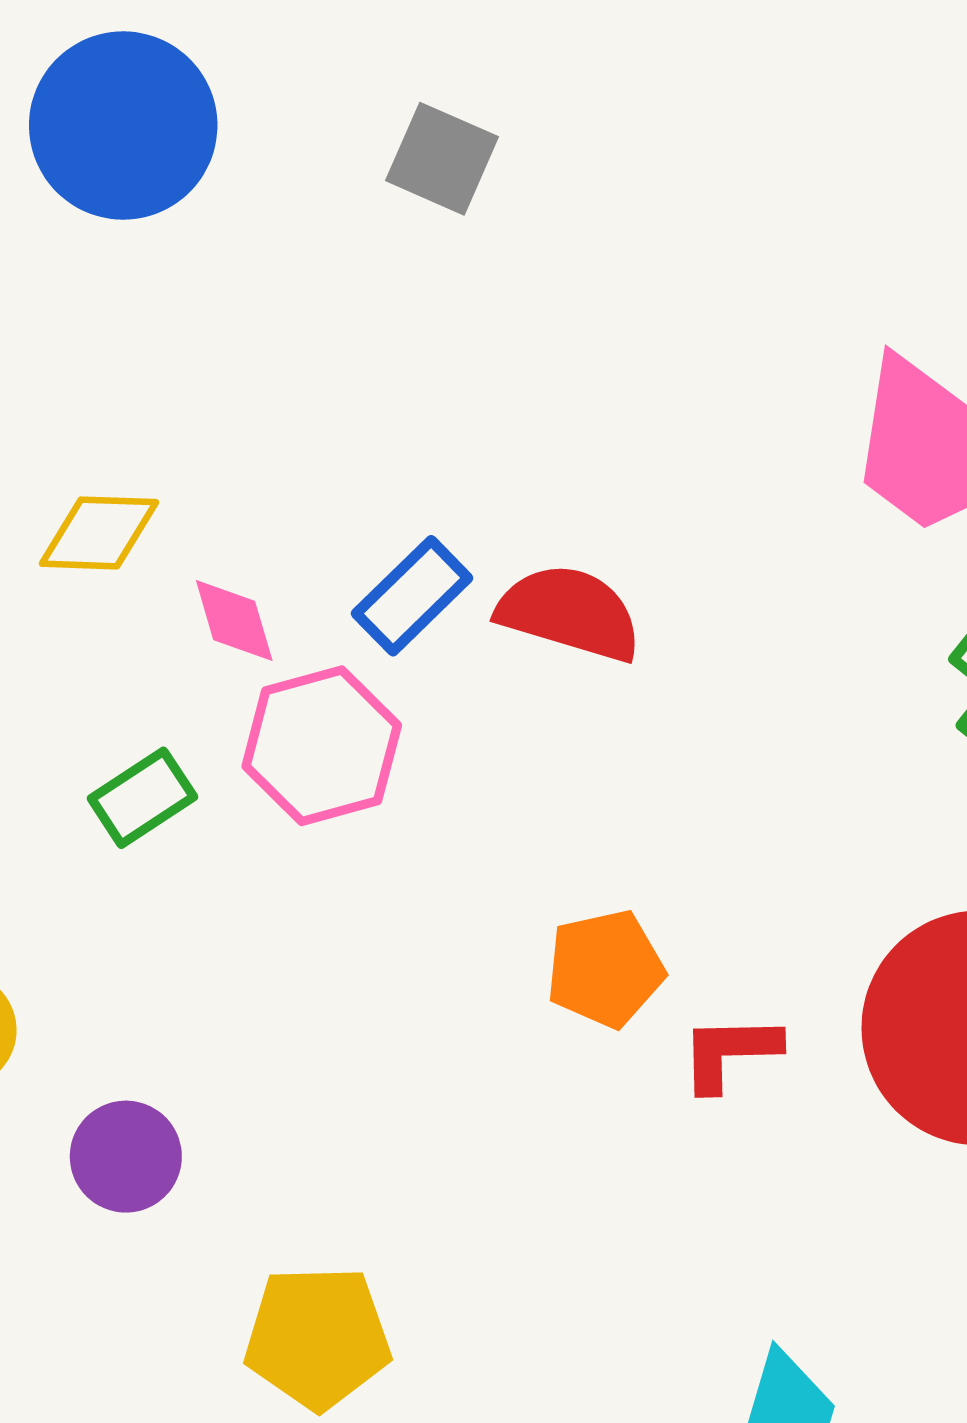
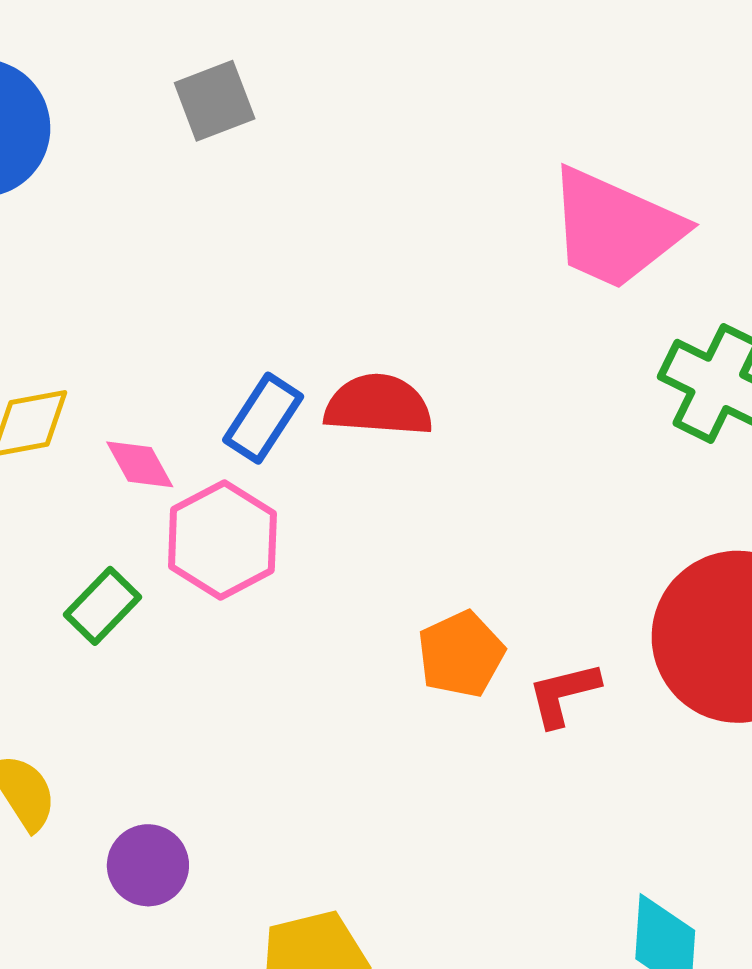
gray square: (442, 159) -> (215, 101), turned -32

